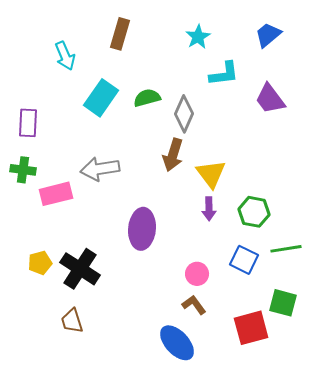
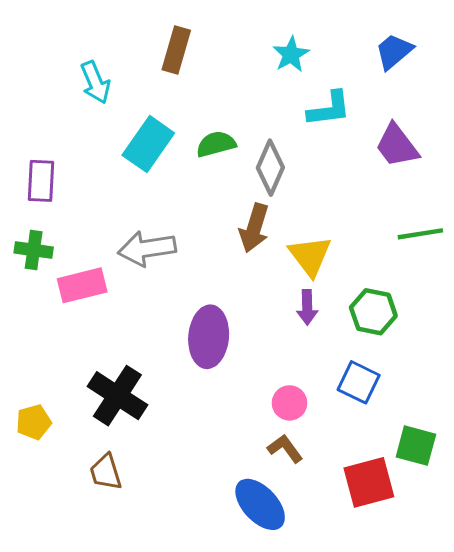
green line: (286, 249) -> (420, 234), moved
yellow pentagon: (40, 263) -> (34, 422), moved

